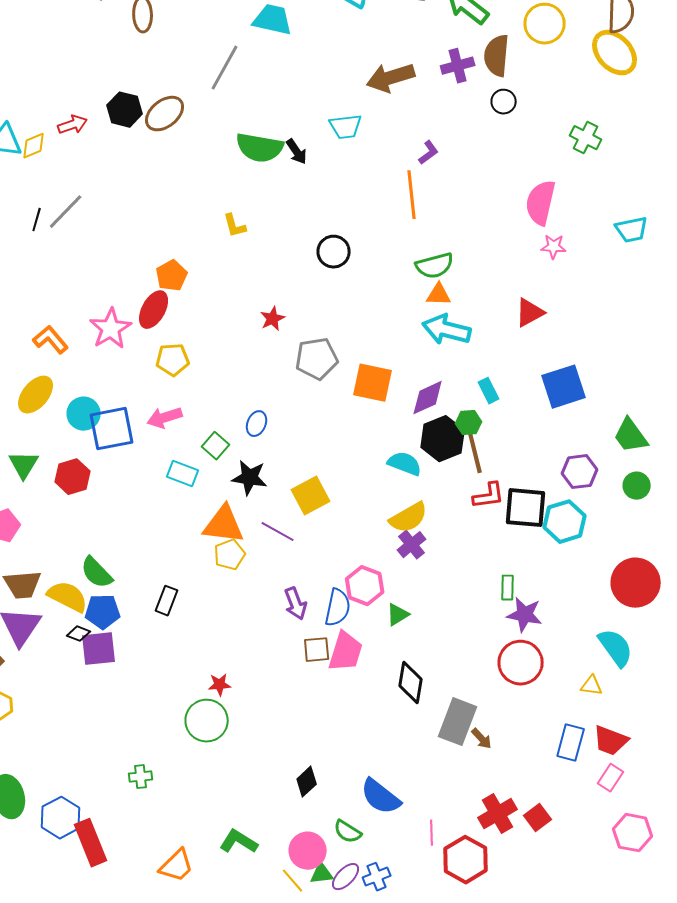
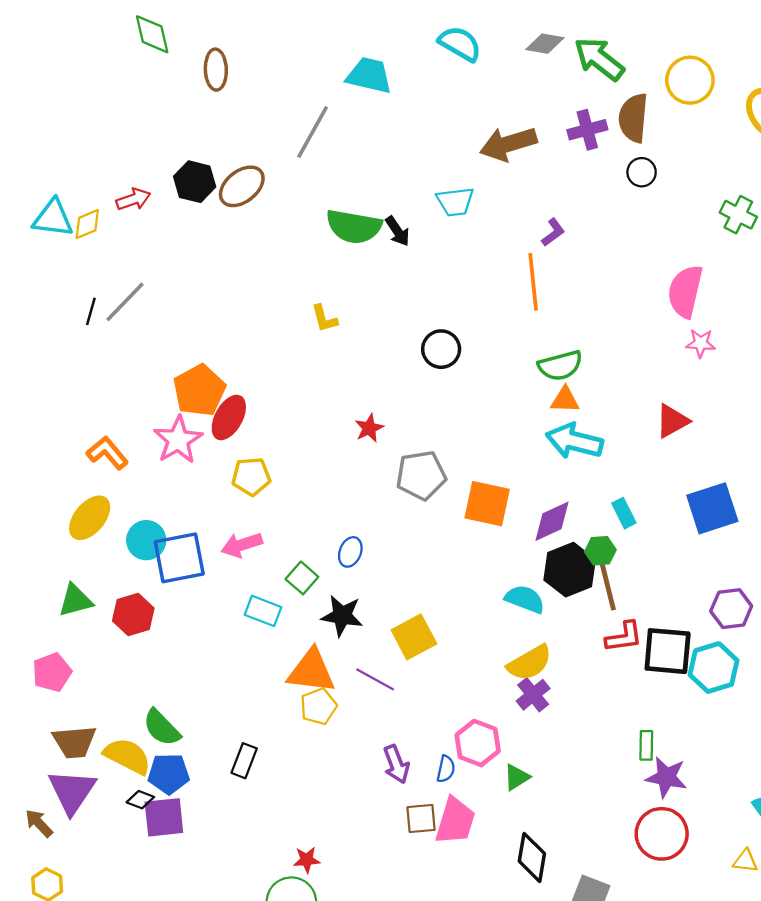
orange pentagon: (172, 276) -> (199, 390), moved, size x1.4
green triangle: (24, 465) -> (75, 600), turned 44
blue semicircle: (338, 608) -> (446, 769), size x0.6

